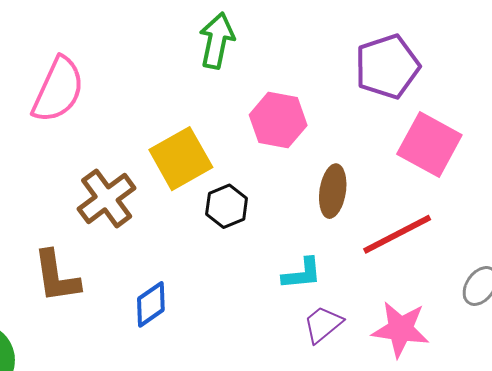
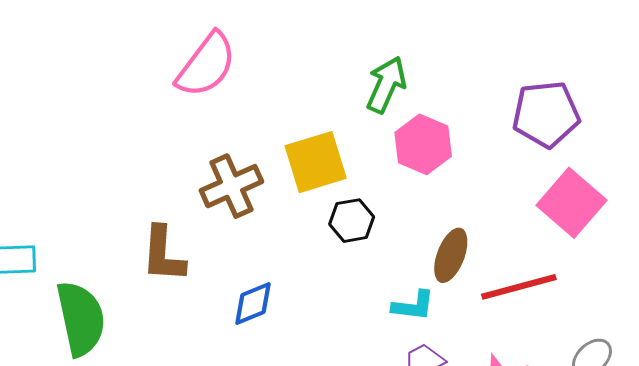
green arrow: (217, 40) -> (386, 85), moved
brown ellipse: (333, 191) -> (451, 255), moved

